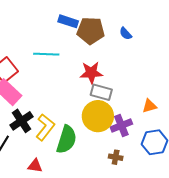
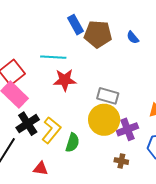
blue rectangle: (68, 21) -> (75, 25), turned 42
red star: (91, 73) -> (65, 80), moved
green semicircle: (67, 139) -> (72, 143), size x0.7

